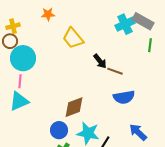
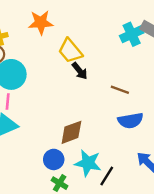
orange star: (48, 14) -> (41, 22), size x1.5
black arrow: (100, 61) -> (80, 71), moved

